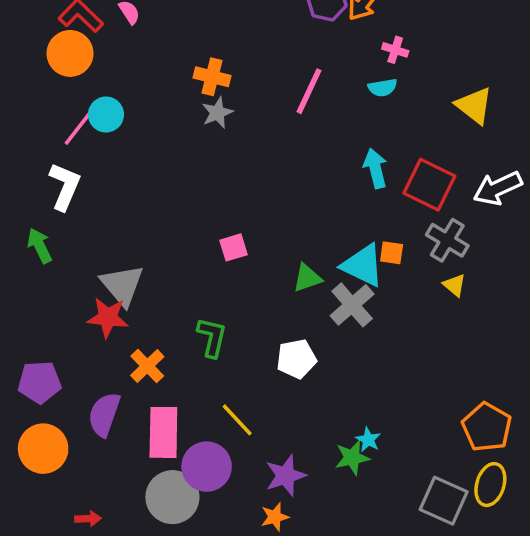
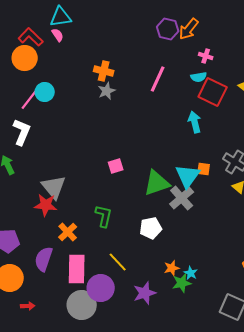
red square: (429, 185) -> (213, 92), moved
cyan triangle: (363, 265) -> (188, 176), turned 40
green triangle: (307, 278) -> (157, 183), size x1.6
orange star: (275, 517) -> (172, 268), moved
red arrow: (88, 519) -> (28, 306), moved

